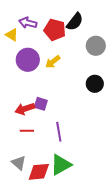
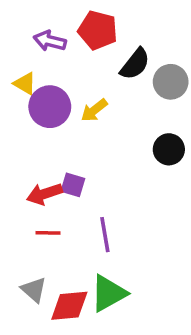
black semicircle: (75, 22) -> (135, 64), moved
red pentagon: (55, 30) -> (98, 30), moved
yellow triangle: (12, 35) -> (25, 84), moved

